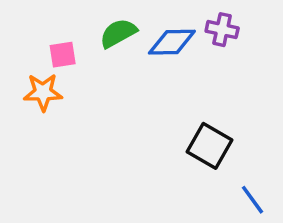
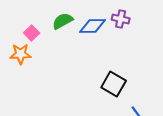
pink square: (63, 55) -> (32, 33), turned -35

